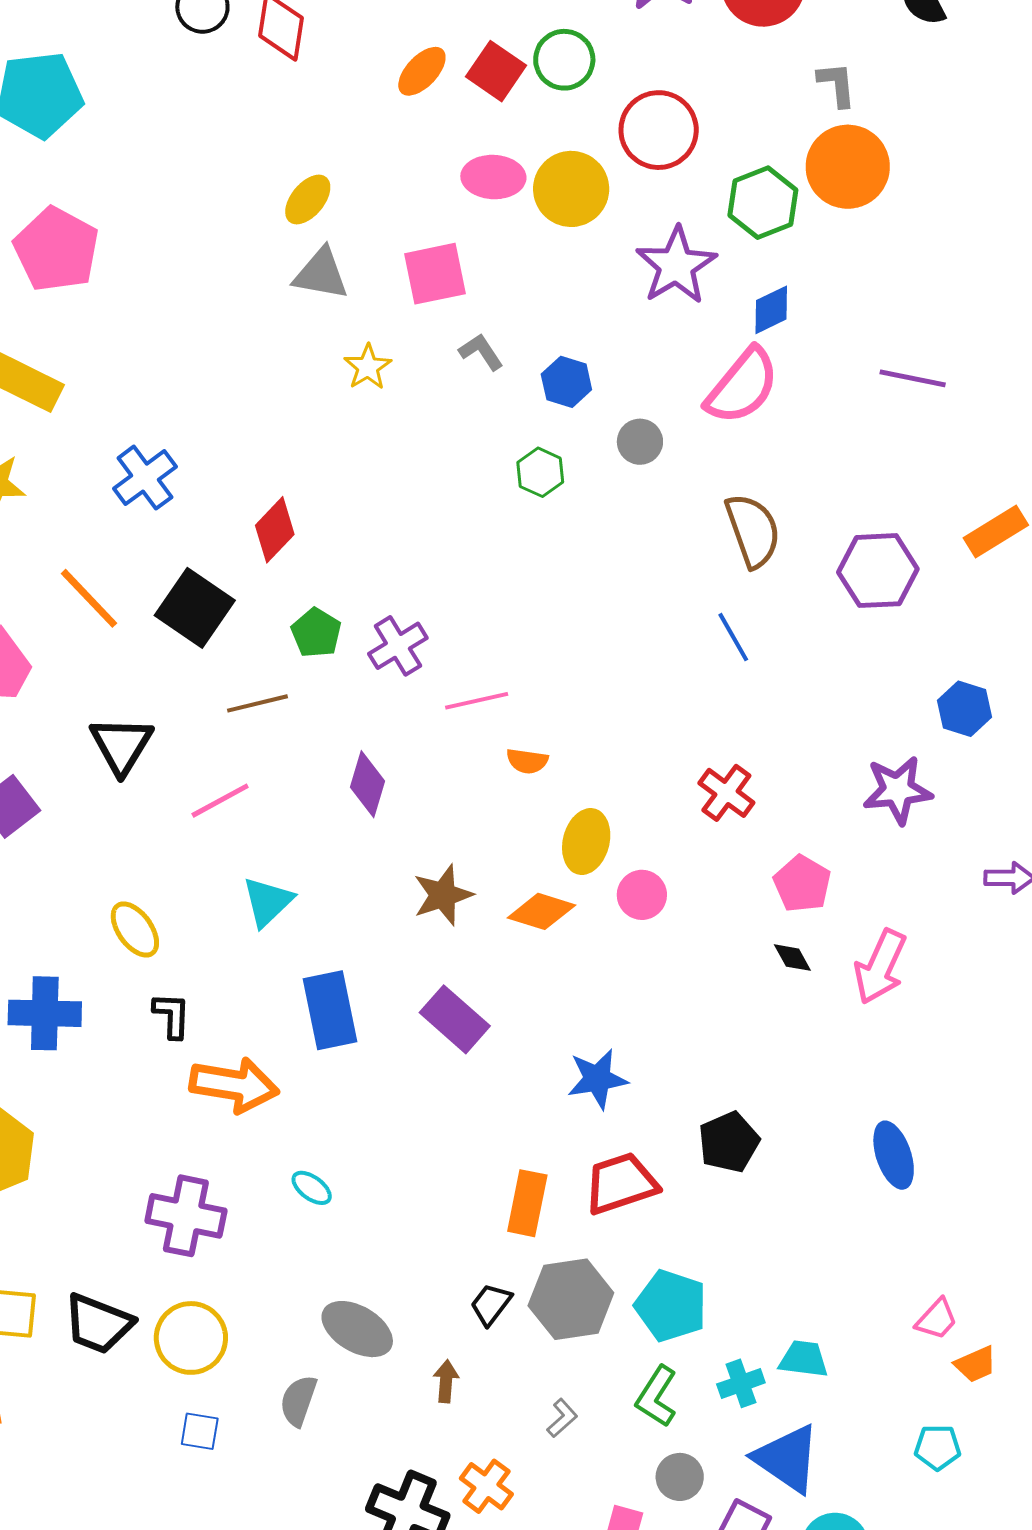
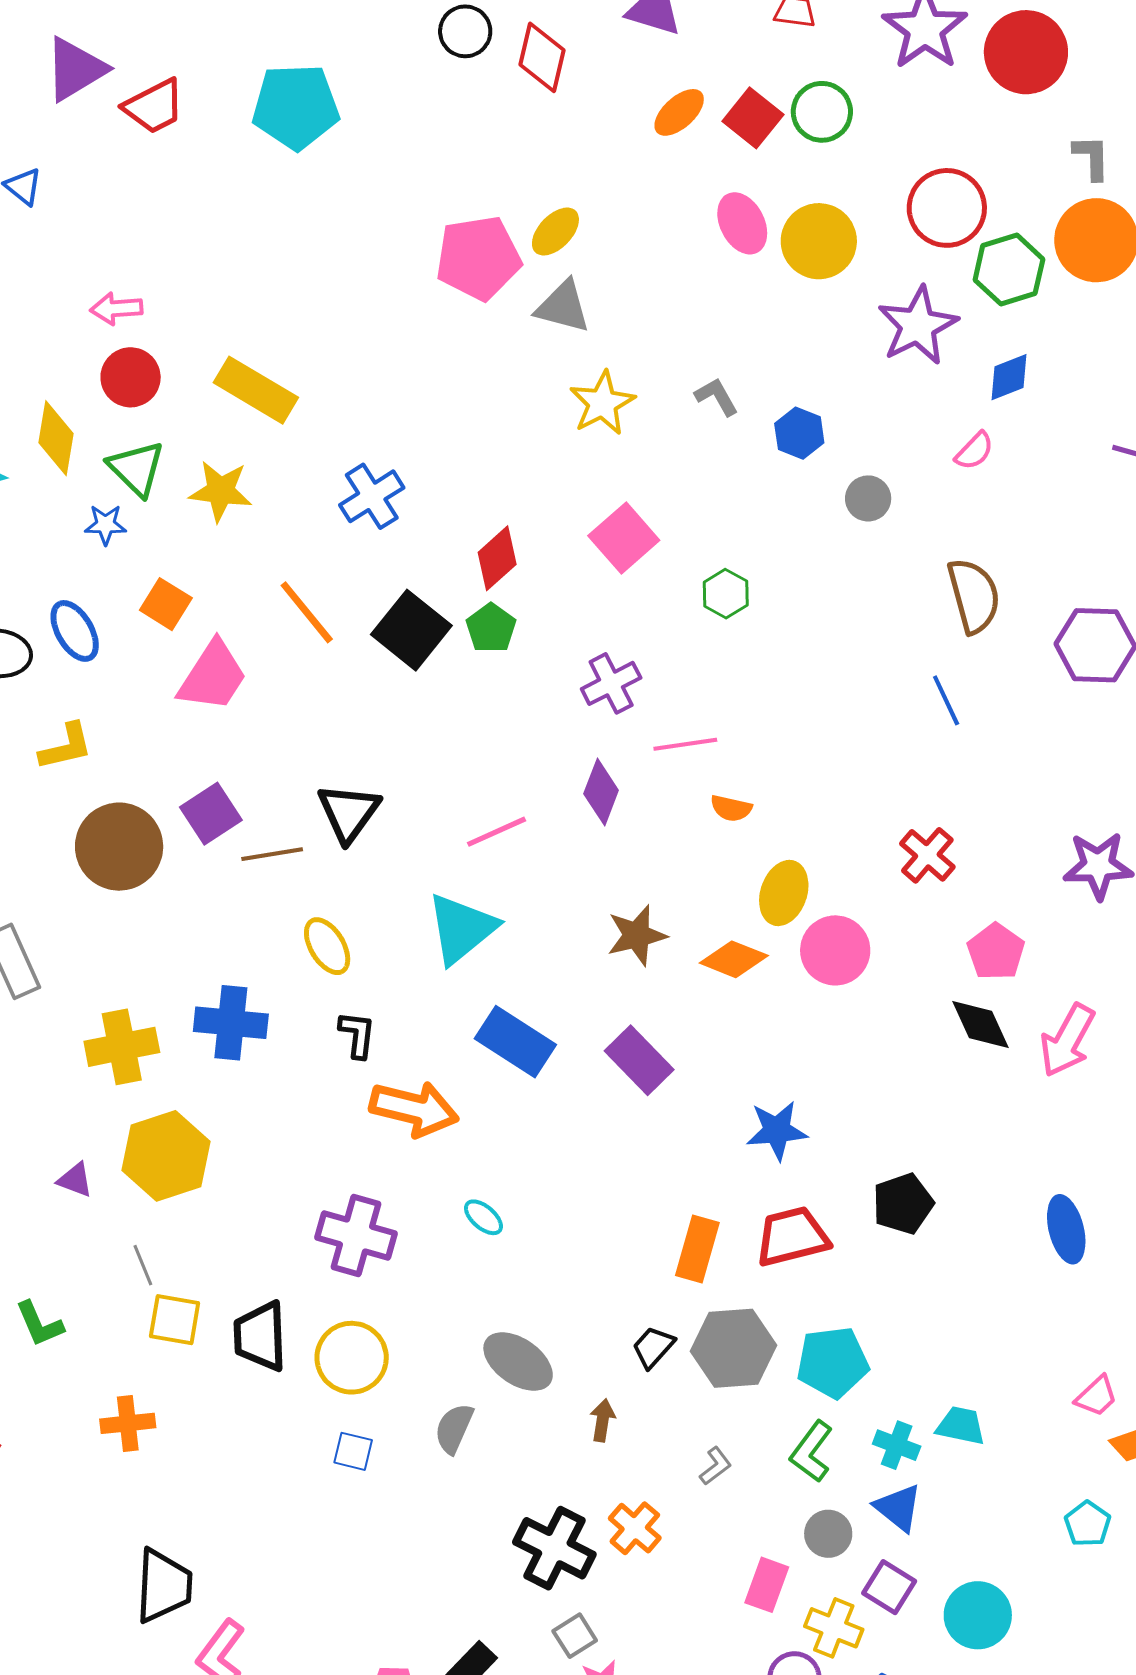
red circle: (659, 130) -> (947, 208), moved
pink ellipse: (493, 177) -> (742, 223), turned 56
pink pentagon: (56, 249) -> (478, 258), moved, turned 30
pink square: (435, 274) -> (624, 538), moved, turned -34
yellow star: (368, 367) -> (602, 403), size x1.4
pink semicircle: (742, 386) -> (974, 451), size x0.5
green hexagon: (540, 472) -> (726, 594), moved
green pentagon: (316, 633) -> (491, 628), moved
brown line: (257, 703) -> (272, 854), moved
black triangle: (121, 745) -> (349, 813), moved
purple diamond: (368, 784) -> (601, 792), moved
pink line: (220, 801) -> (496, 832), moved
pink circle: (642, 895) -> (835, 950), size x1.4
cyan triangle: (268, 902) -> (462, 929), size x1.4
black diamond: (792, 958) -> (980, 1025), size x1.6
blue rectangle: (330, 1010) -> (515, 1042), turned -50
cyan pentagon: (671, 1306) -> (833, 1362), turned -30
black trapezoid: (98, 1324) -> (260, 1336), turned 62
cyan cross: (741, 1383) -> (897, 1445), turned 36
cyan pentagon: (937, 1447) -> (1088, 1524), turned 30
blue triangle: (787, 1459) -> (898, 1508), moved, size x0.7

